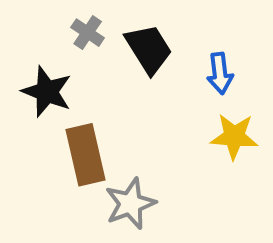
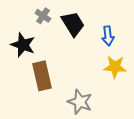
gray star: (130, 204) -> (80, 102), moved, turned -30

